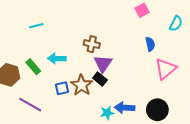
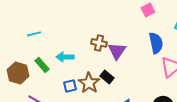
cyan line: (36, 26) -> (34, 34), moved
blue semicircle: (150, 44) -> (156, 43), size x1.5
purple triangle: (103, 64) -> (117, 51), moved

